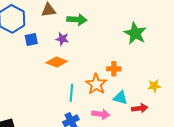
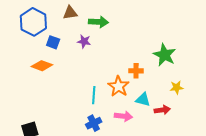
green star: (135, 33) -> (165, 55), moved
blue square: (31, 40) -> (53, 42), turned 32
orange diamond: (57, 62) -> (42, 66), moved

